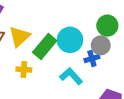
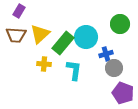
gray circle: (101, 45) -> (114, 68), moved
cyan L-shape: (71, 76) -> (74, 70), moved, turned 50

